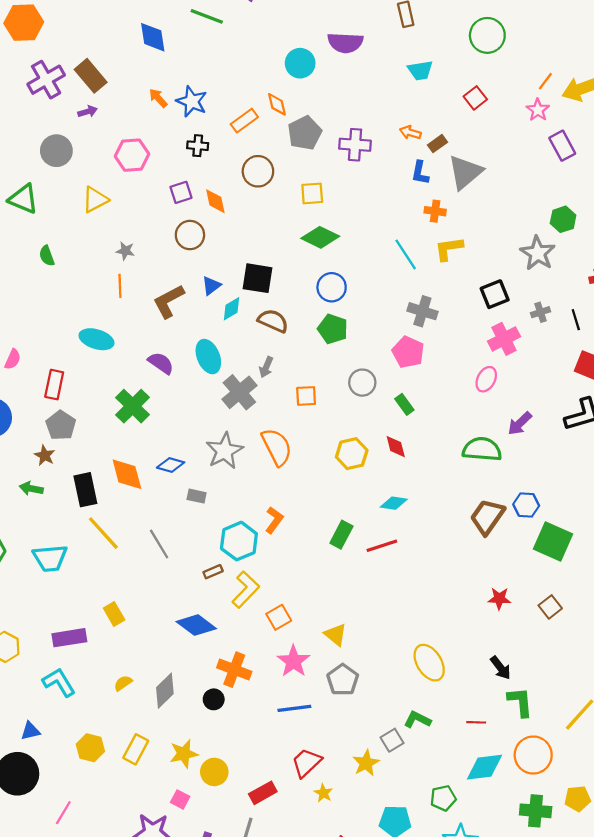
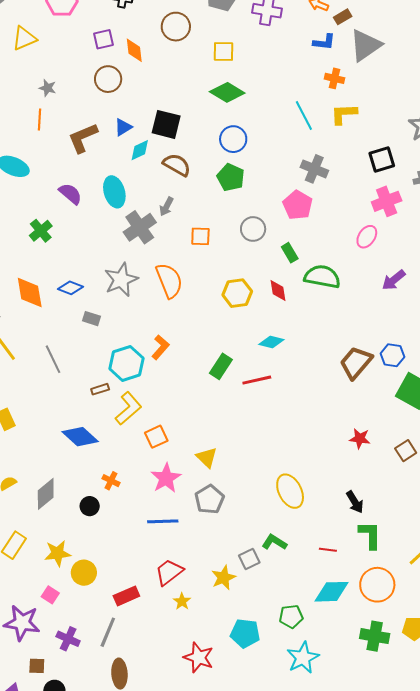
blue L-shape: (420, 173) -> (324, 42), turned -100
green cross: (133, 406) -> (41, 231), size x0.7
green semicircle: (482, 449) -> (322, 277), moved
orange cross: (234, 670) -> (111, 481), size x0.6

